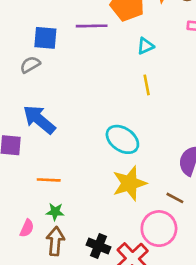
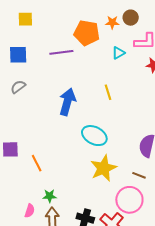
blue square: (45, 38) -> (18, 55), moved
cyan triangle: (145, 46) -> (118, 53), moved
blue arrow: (39, 120) -> (67, 102), moved, turned 72
orange line: (49, 180) -> (37, 163), moved, turned 66

